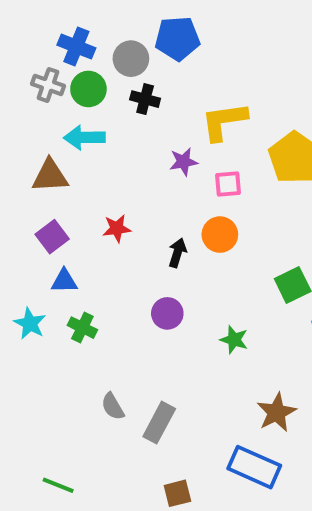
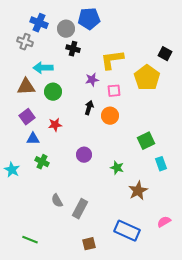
green circle: (88, 89) -> (53, 92), moved
red star: (117, 228) -> (55, 125), moved
black arrow: (177, 253) -> (89, 108), moved
cyan star: (30, 323) -> (12, 170), moved
brown star: (276, 412) -> (138, 191), moved

